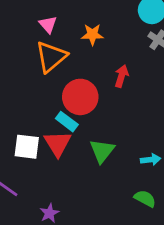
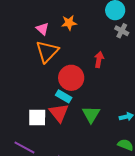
orange star: (92, 34) -> (69, 23), moved

